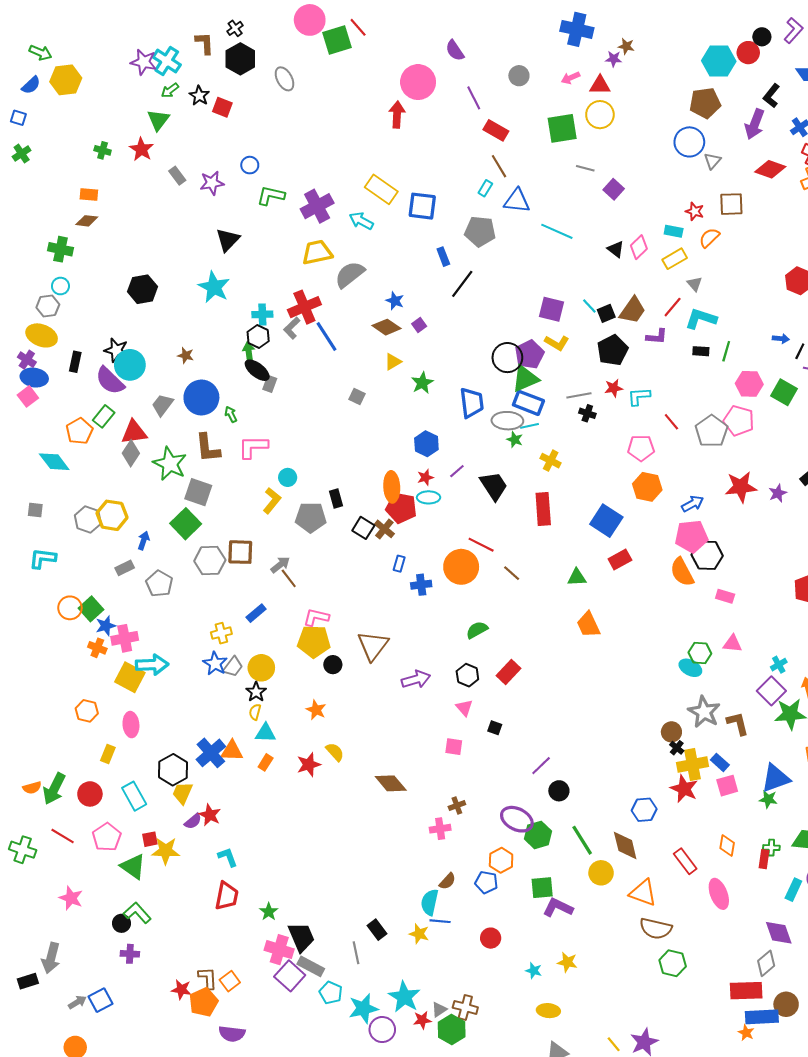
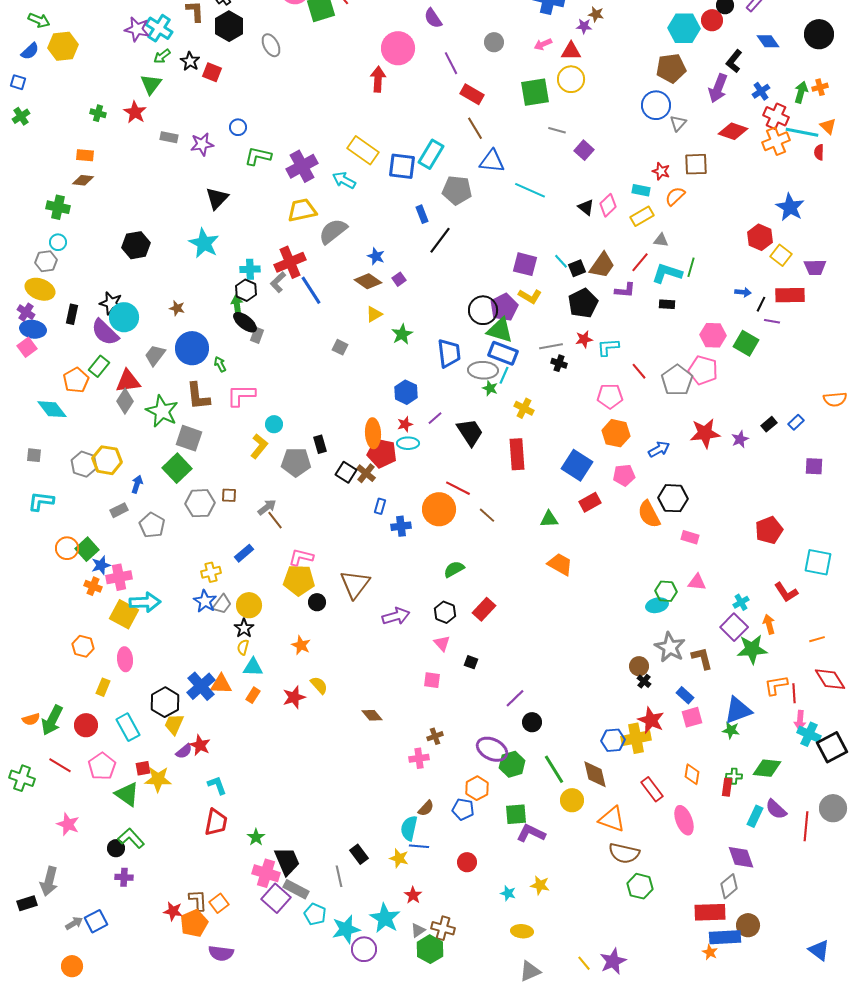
gray rectangle: (177, 176) -> (169, 137), turned -42
cyan rectangle: (485, 188) -> (431, 154), moved, size x1.8
gray triangle: (695, 284) -> (661, 240), turned -42
green line: (726, 351) -> (691, 267), moved
green triangle: (525, 379) -> (500, 330), turned 40
cyan line: (529, 426) -> (504, 375), turned -54
pink pentagon: (691, 536) -> (624, 475), moved, size x0.7
brown square: (240, 552) -> (229, 495), size x0.6
orange trapezoid: (588, 625) -> (560, 564), turned 144
cyan ellipse: (690, 668) -> (657, 605), turned -40
yellow cross: (692, 765) -> (636, 738), moved
brown diamond: (391, 783) -> (372, 715), size x0.7
red star: (422, 1020) -> (413, 895), moved, turned -30

